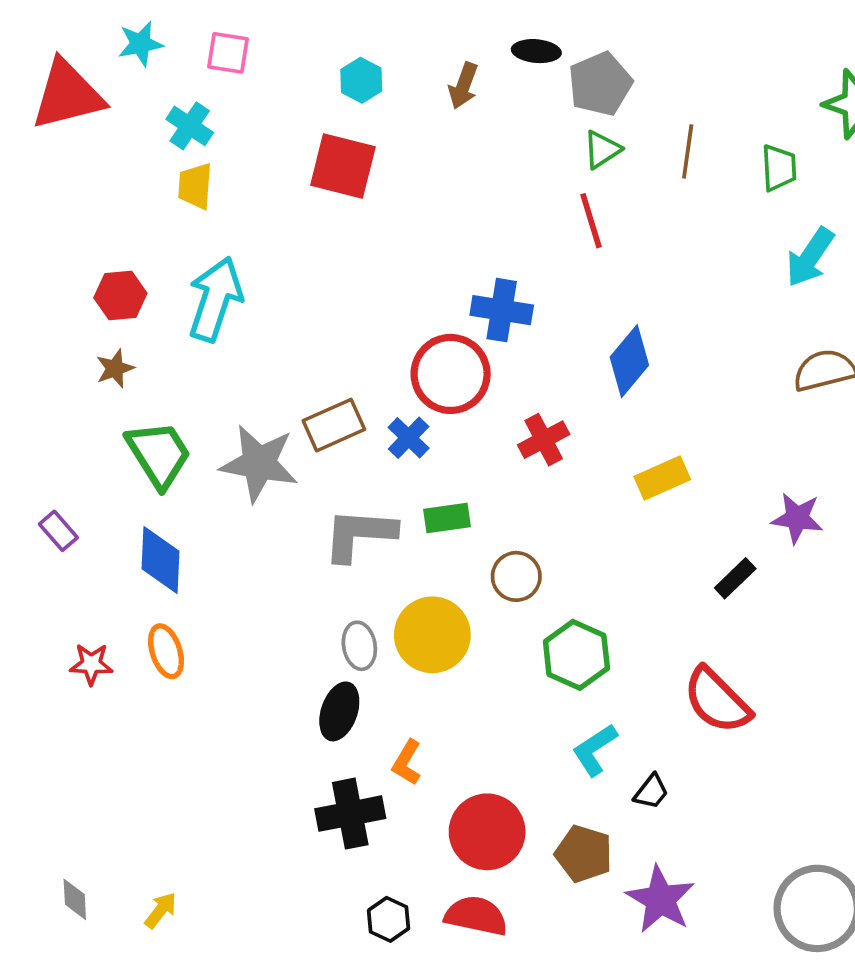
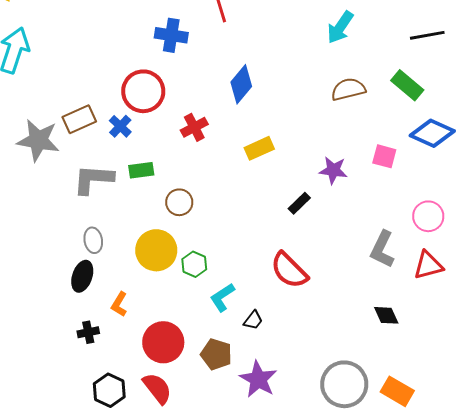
blue cross: (502, 310) -> (171, 35), moved
yellow circle: (432, 635) -> (156, 250), moved
green hexagon: (576, 655) -> (194, 264), moved, size x0.7
black cross: (350, 814) -> (88, 332), size x0.6
red semicircle: (476, 916) -> (157, 388), turned 40
black hexagon: (389, 919) -> (109, 390), size x1.4

